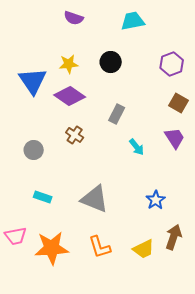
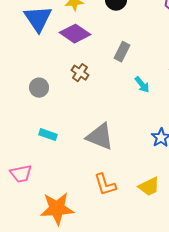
orange star: (52, 248) -> (57, 209), moved

